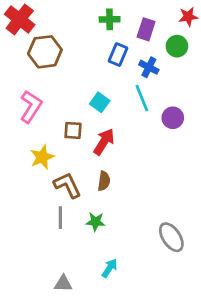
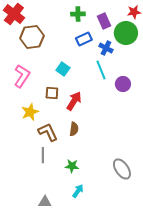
purple rectangle: (146, 29) -> (104, 21), turned -42
green circle: (177, 46) -> (126, 33), size x1.5
blue rectangle: (118, 55) -> (84, 39), turned 42
cyan square: (100, 102) -> (63, 69), moved
green star: (96, 222) -> (72, 166), moved

